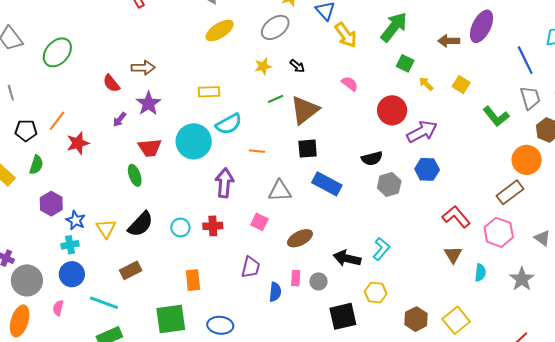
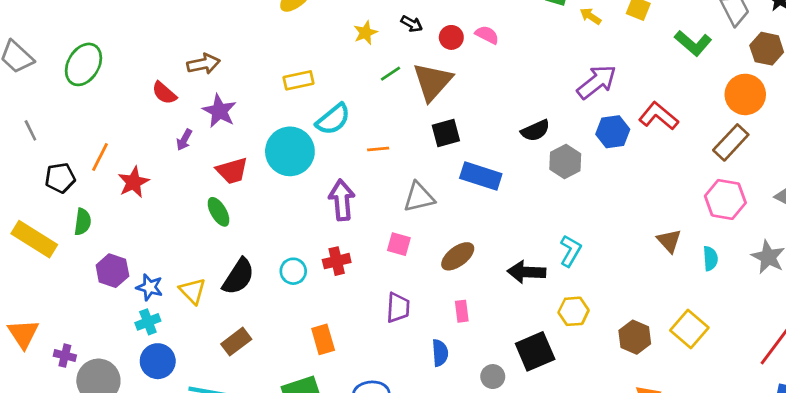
red circle: (392, 110) -> (451, 37), moved, size x0.6
red L-shape: (456, 217) -> (659, 116), moved
gray circle: (318, 281) -> (493, 377), moved
blue semicircle: (275, 292) -> (440, 353), moved

